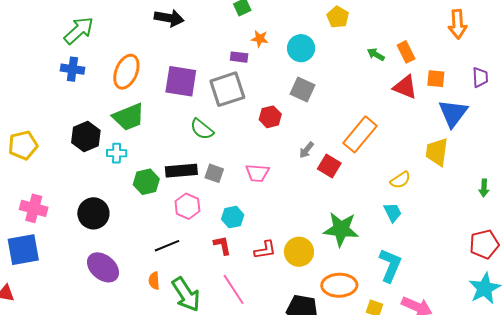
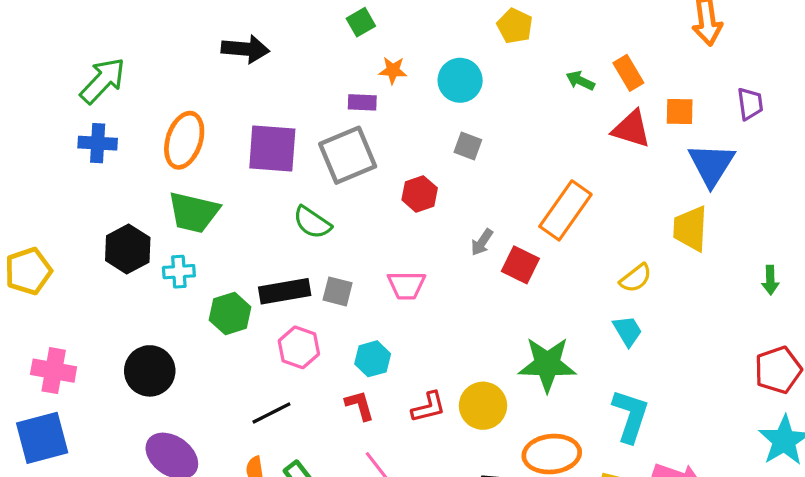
gray square: (303, 89) -> (468, 146), size x0.7
green trapezoid: (129, 117) -> (194, 212), turned 40

